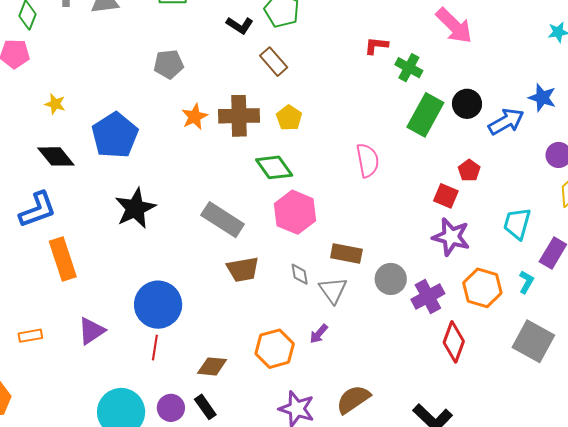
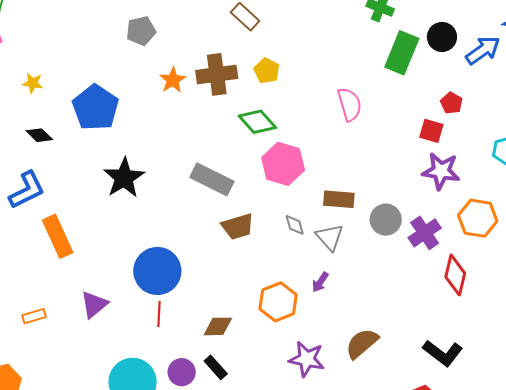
black diamond: (56, 156) -> (39, 135), size x0.7

